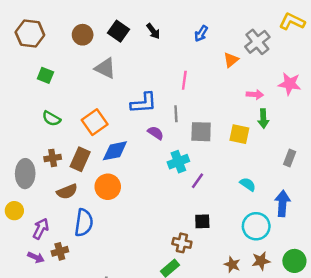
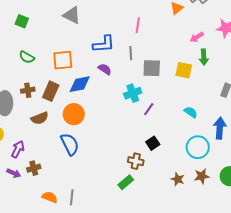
pink arrow: (255, 95) -> (197, 37), turned 144
orange square: (95, 122) -> (63, 60), turned 30
purple semicircle: (156, 133) -> (105, 69), moved
black square: (202, 221) -> (153, 143), turned -32
blue semicircle: (84, 223) -> (70, 144), moved, turned -35

